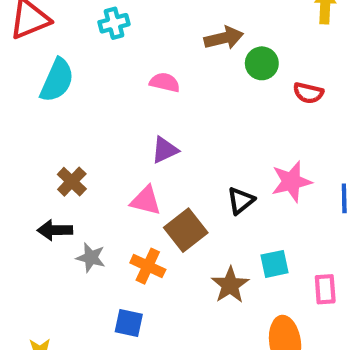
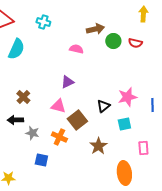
cyan cross: (114, 23) -> (43, 22), turned 32
pink semicircle: (165, 82) -> (76, 49), moved
red semicircle: (308, 93) -> (135, 43), moved
cyan square: (274, 264) -> (124, 124), moved
blue square: (129, 323) -> (41, 160), moved

